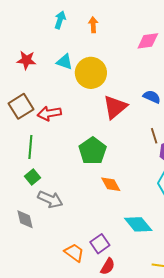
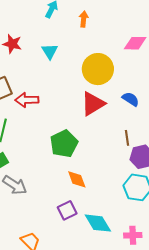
cyan triangle: (64, 62) -> (50, 51), turned 30
yellow circle: (91, 73) -> (98, 69), moved
purple square: (100, 244) -> (67, 210), moved

